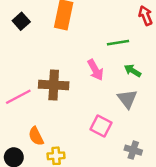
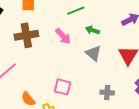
brown cross: (54, 85) -> (26, 35), moved
pink square: (101, 126) -> (63, 87), moved

